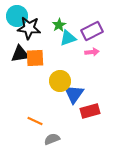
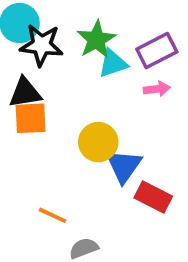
green star: (59, 25) -> (96, 40), size x1.5
orange square: (35, 58) -> (31, 118), moved
red rectangle: (90, 111) -> (153, 197), turned 42

